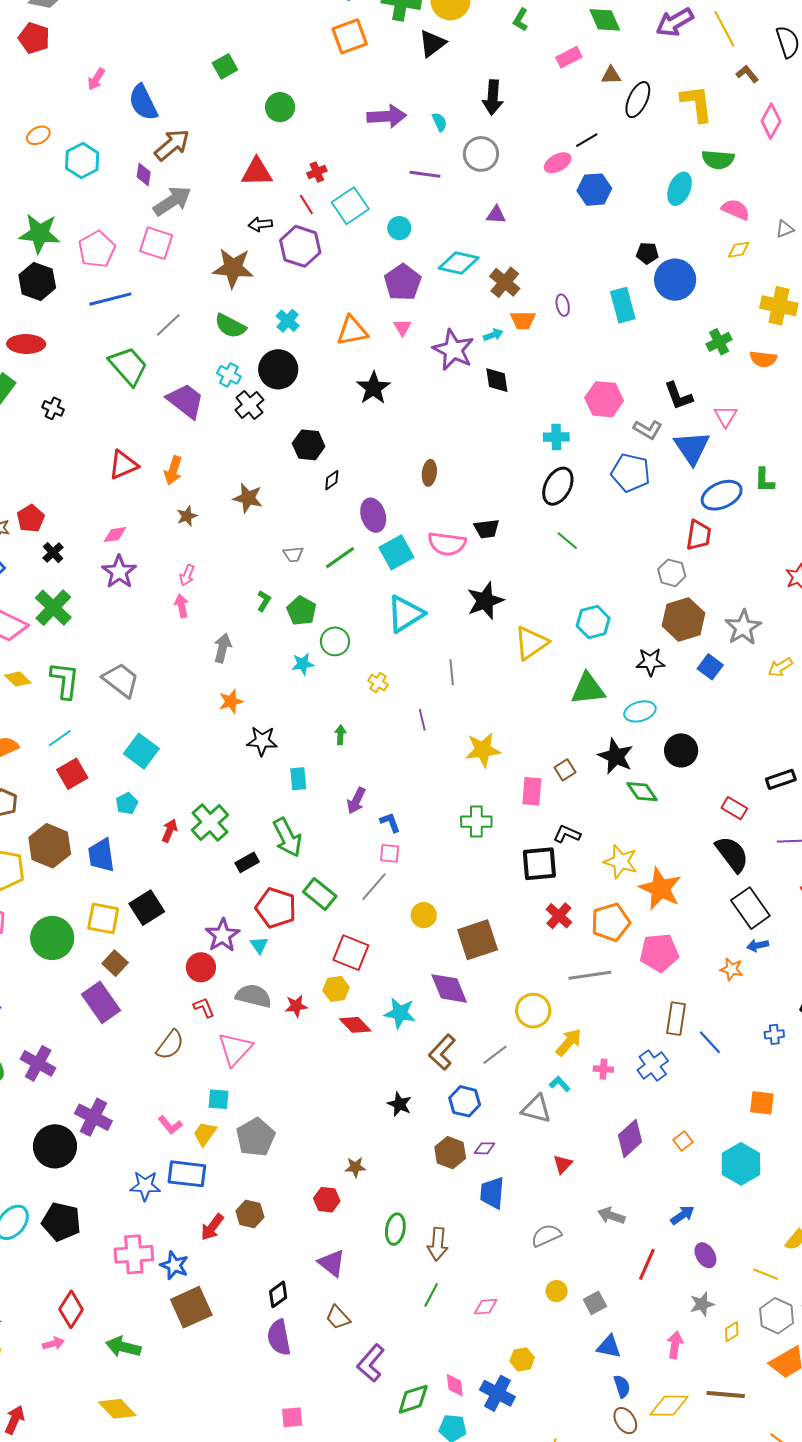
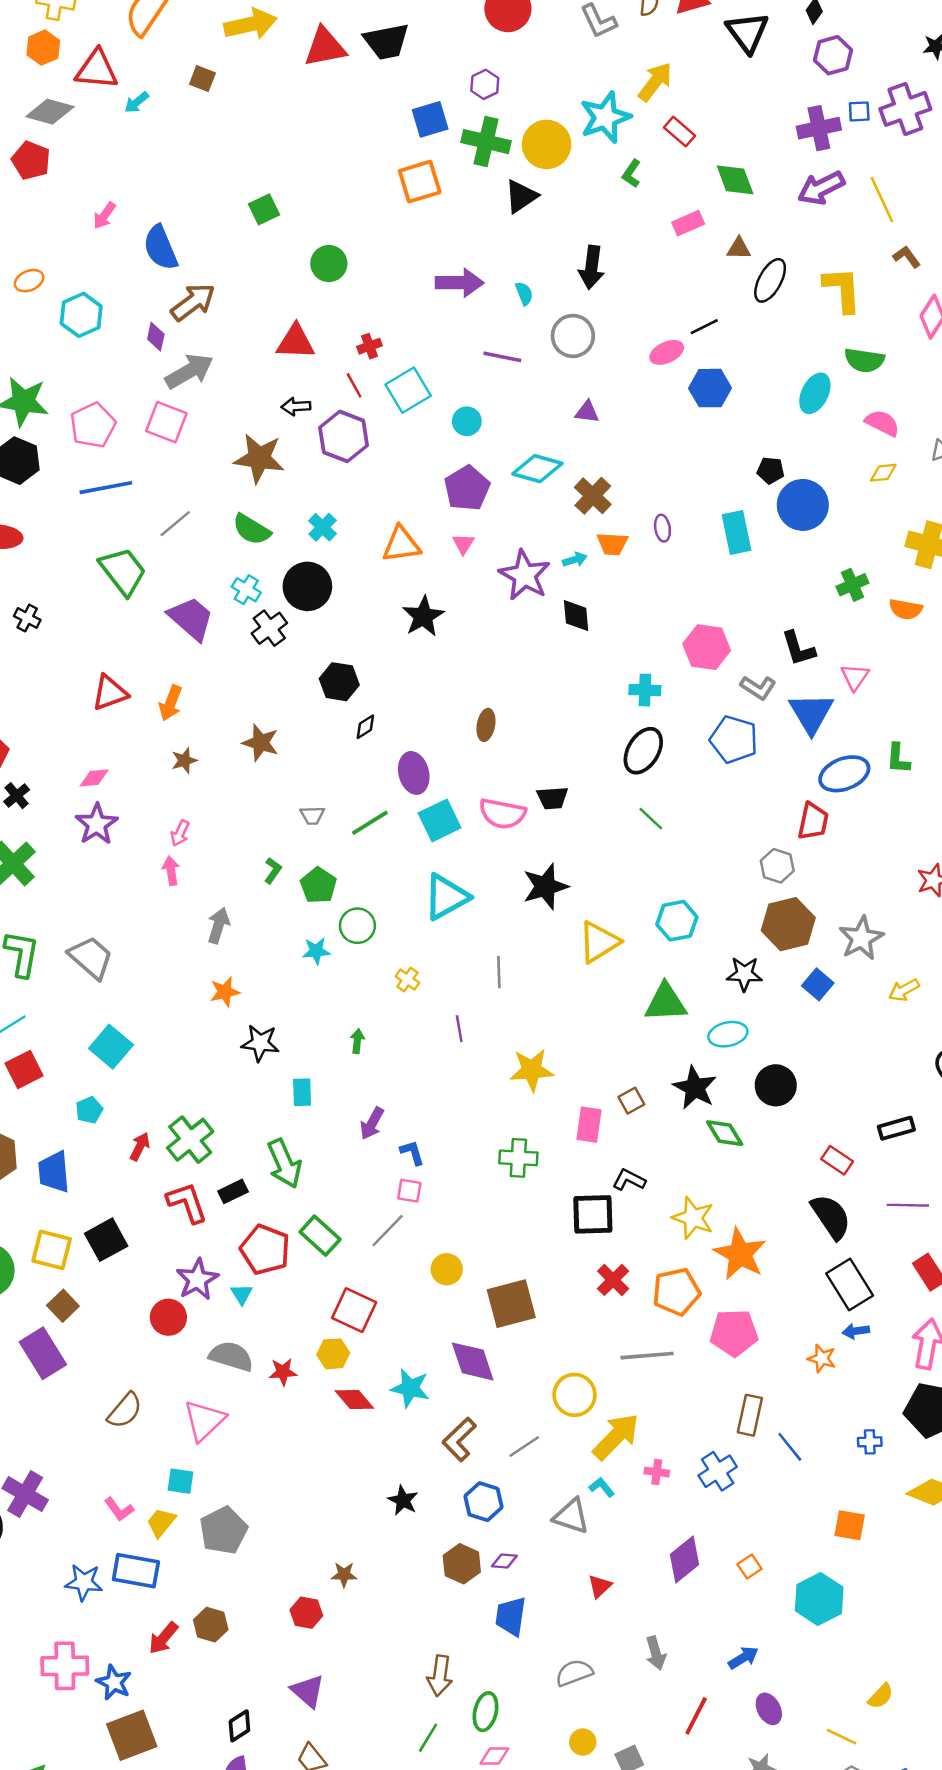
red L-shape: (204, 1007) -> (187, 1203), moved, size x1.6
yellow arrow: (569, 1042) -> (616, 1437), size x1.4
gray arrow: (611, 1216) -> (656, 1653), turned -128
green ellipse: (395, 1229) -> (486, 1712), moved

